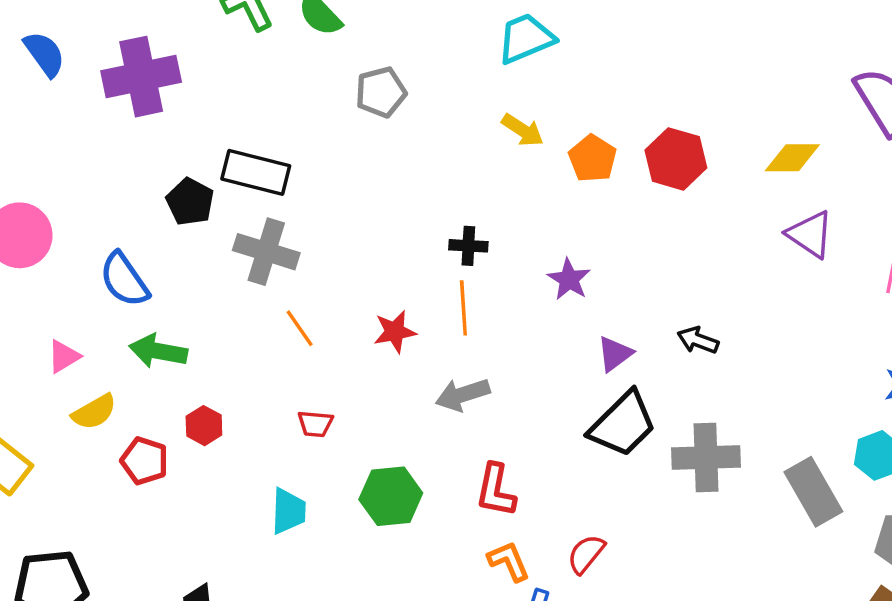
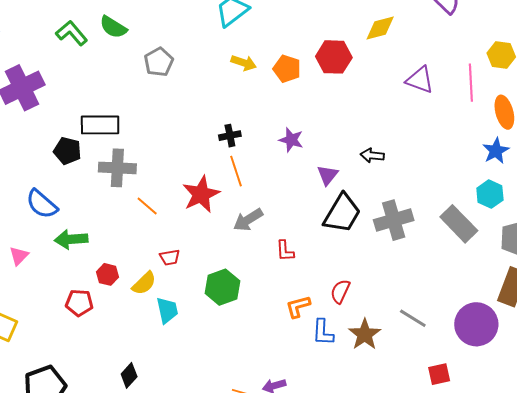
yellow diamond: (792, 158) -> (380, 28), moved
red star: (395, 332) -> (201, 194), size x1.5
yellow semicircle: (94, 412) -> (144, 283), moved
red L-shape: (496, 490) -> (285, 251), moved, size x0.7
orange L-shape: (509, 561) -> (298, 307), turned -68

